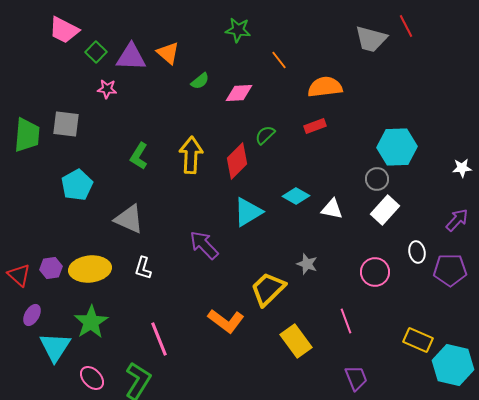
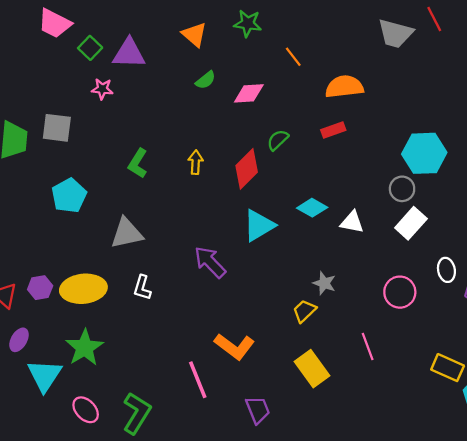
orange triangle: (168, 53) -> (194, 35), moved
yellow arrow: (191, 155) -> (196, 162), size x0.6
gray triangle: (129, 219) -> (127, 233), turned -36
yellow trapezoid: (268, 289) -> (304, 311), moved, size x0.6
pink line: (159, 339) -> (198, 380), moved
purple trapezoid: (356, 378) -> (258, 410), moved

